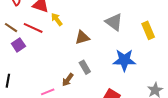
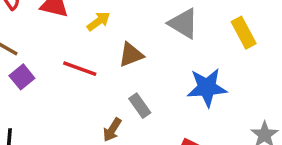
yellow arrow: (57, 19) -> (99, 21), moved, turned 96
red line: (33, 28) -> (80, 69), moved

